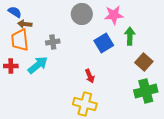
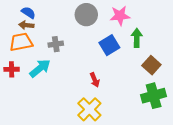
blue semicircle: (15, 12) -> (28, 13), moved
orange trapezoid: (20, 40) -> (21, 42), turned 85
yellow cross: (85, 104) -> (89, 109), turned 30

